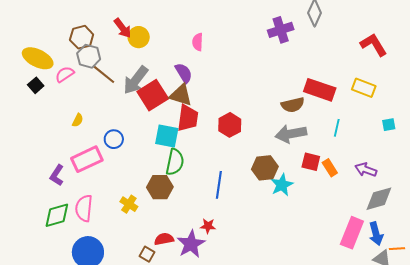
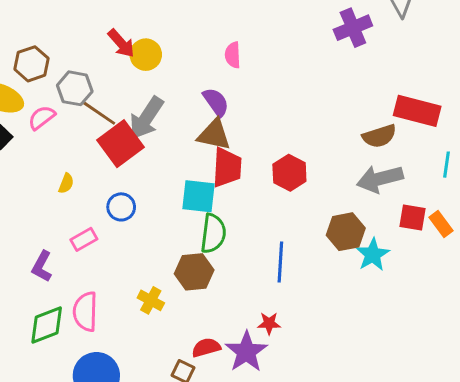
brown hexagon: (82, 37) -> (31, 64), moved
red square: (153, 95) -> (120, 144), moved
pink rectangle: (87, 159) -> (84, 239), size x0.6

